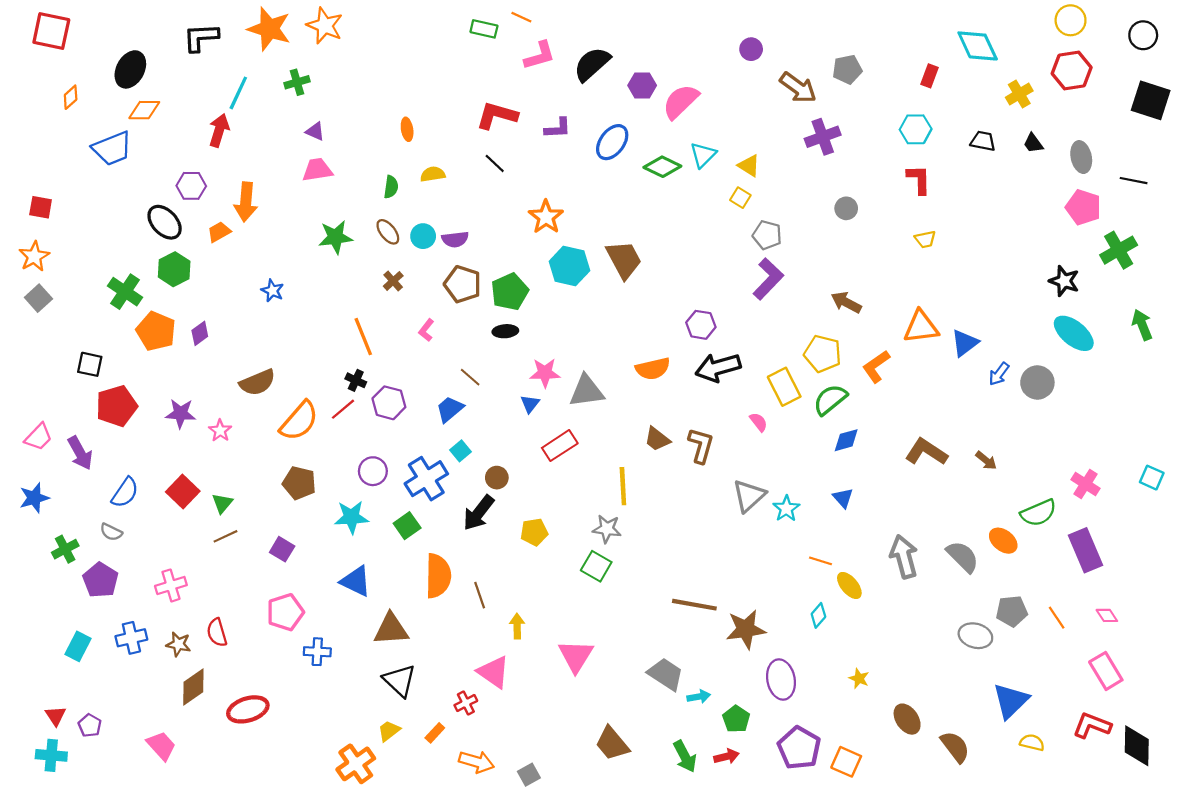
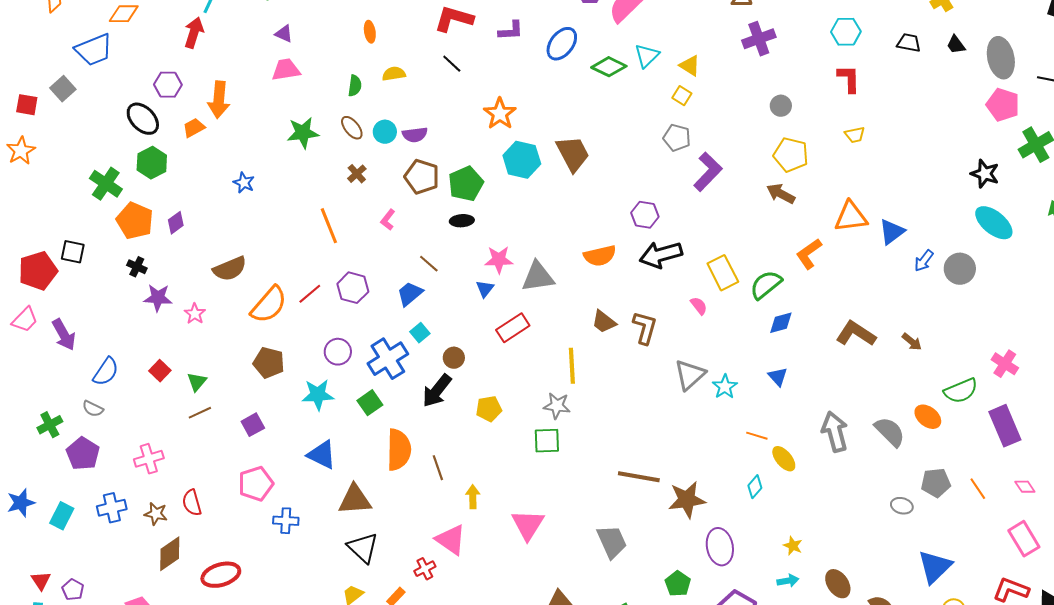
gray ellipse: (1081, 157) -> (1001, 58), size x1.4
gray pentagon: (767, 235) -> (677, 138), moved
gray square: (38, 298) -> (63, 89), moved
yellow pentagon: (823, 354) -> (791, 155), moved
black cross: (356, 380) -> (137, 267), moved
red pentagon: (116, 406) -> (38, 271), moved
red square: (183, 491) -> (160, 371), size x0.7
blue star: (34, 498) -> (21, 503), moved
purple square: (282, 549) -> (253, 425), turned 30
green square: (596, 566) -> (547, 441), turned -32
gray ellipse: (975, 636) -> (902, 506), size x0.7
gray trapezoid: (666, 674) -> (612, 542), turned 33
cyan arrow: (699, 697) -> (788, 581), moved

